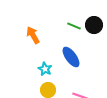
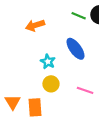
orange arrow: (33, 35) -> (35, 25), turned -78

